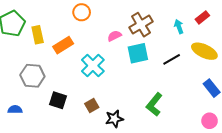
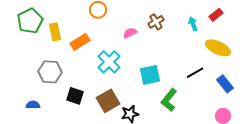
brown cross: (141, 25) -> (156, 22), size x0.7
cyan square: (138, 53) -> (150, 75), moved
black line: (172, 59) -> (195, 73), moved
brown square: (92, 105) -> (108, 101), size x1.6

